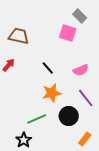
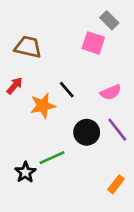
orange star: (52, 93) -> (43, 106), moved
black circle: (69, 116) -> (87, 132), moved
black star: (24, 140) -> (25, 172), moved

